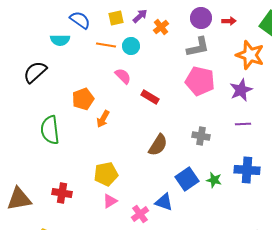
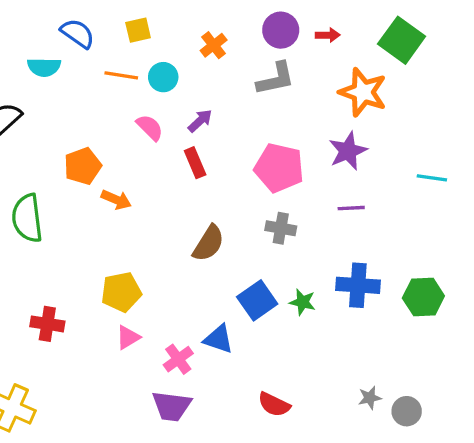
purple arrow: (140, 16) -> (200, 121), moved
pink pentagon: (200, 81) -> (279, 168), moved
red rectangle: (150, 97) -> (195, 163), turned 36
orange arrow: (103, 119) -> (116, 200), turned -96

